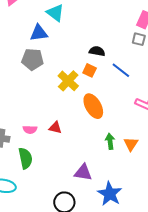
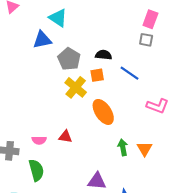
gray pentagon: (33, 59) -> (69, 59), moved, turned 30
orange square: (90, 70) -> (97, 75), turned -32

